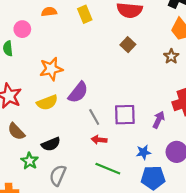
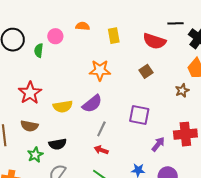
orange star: (51, 69) -> (100, 70), moved
purple square: (125, 115) -> (139, 115), moved
gray line: (94, 117) -> (101, 129), turned 42
brown semicircle: (16, 131) -> (29, 126), turned -48

